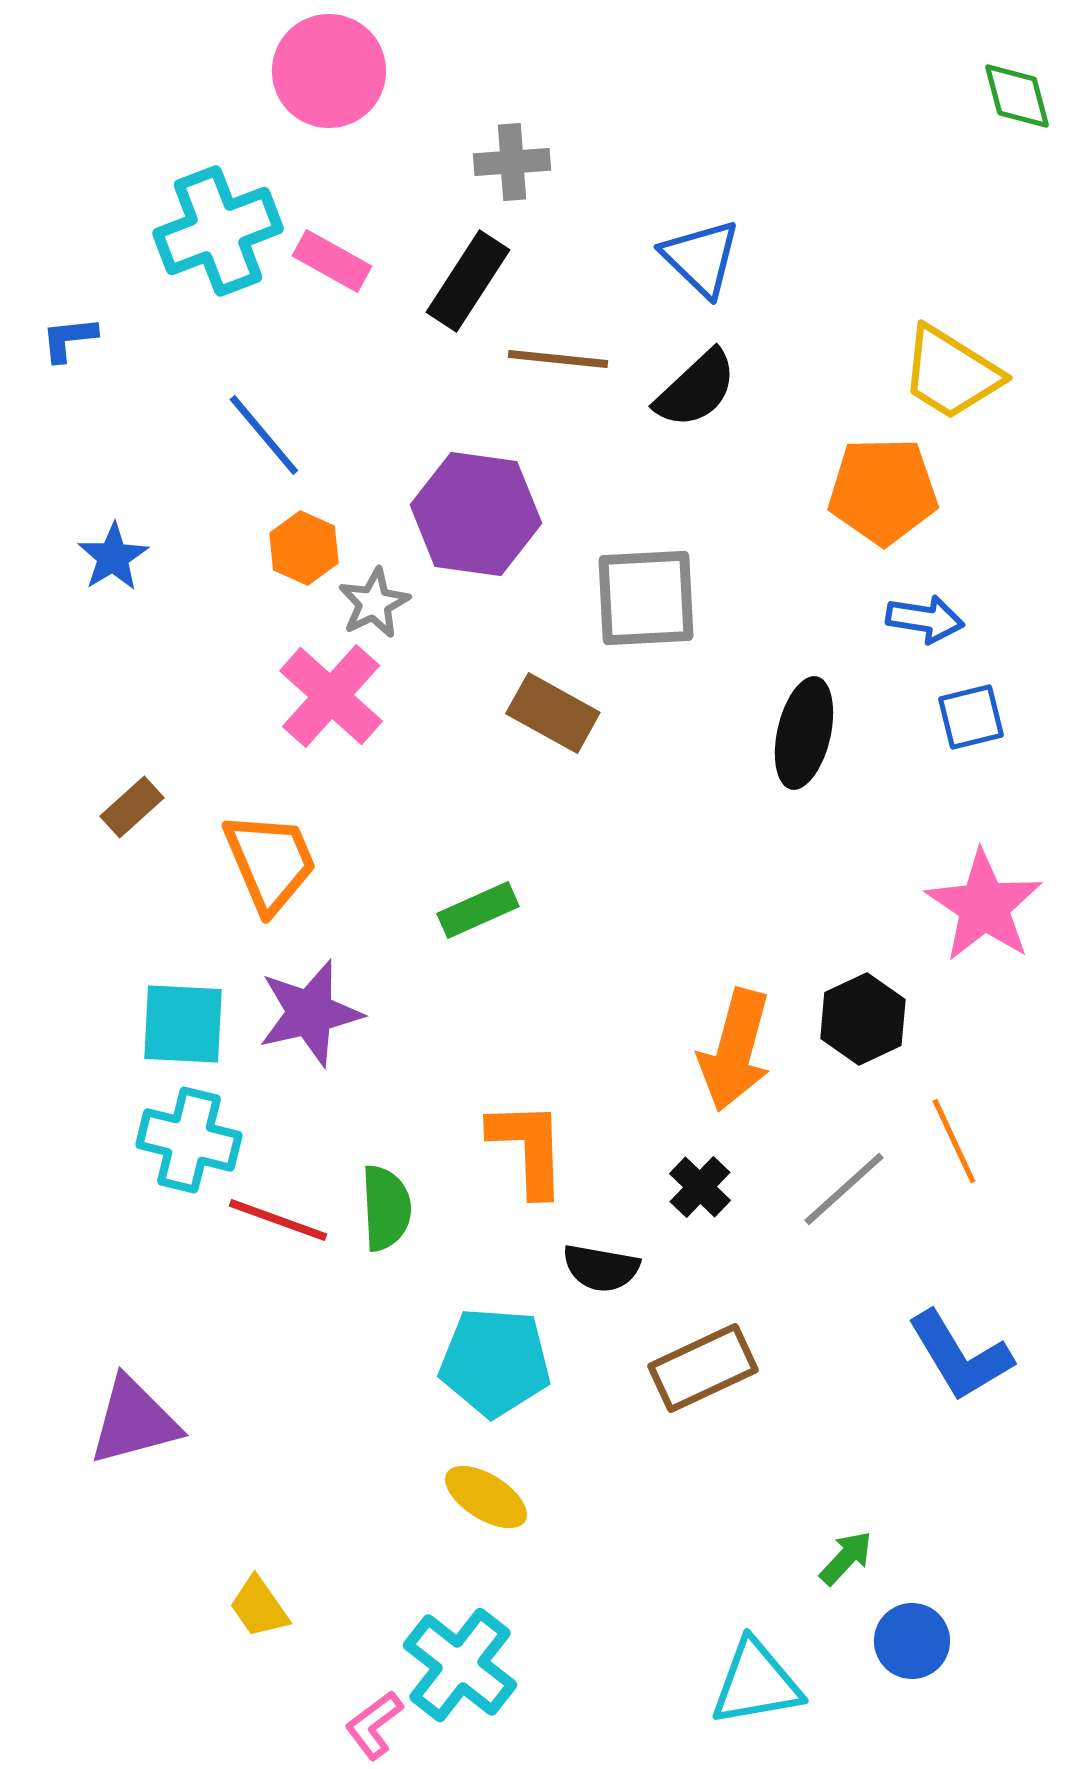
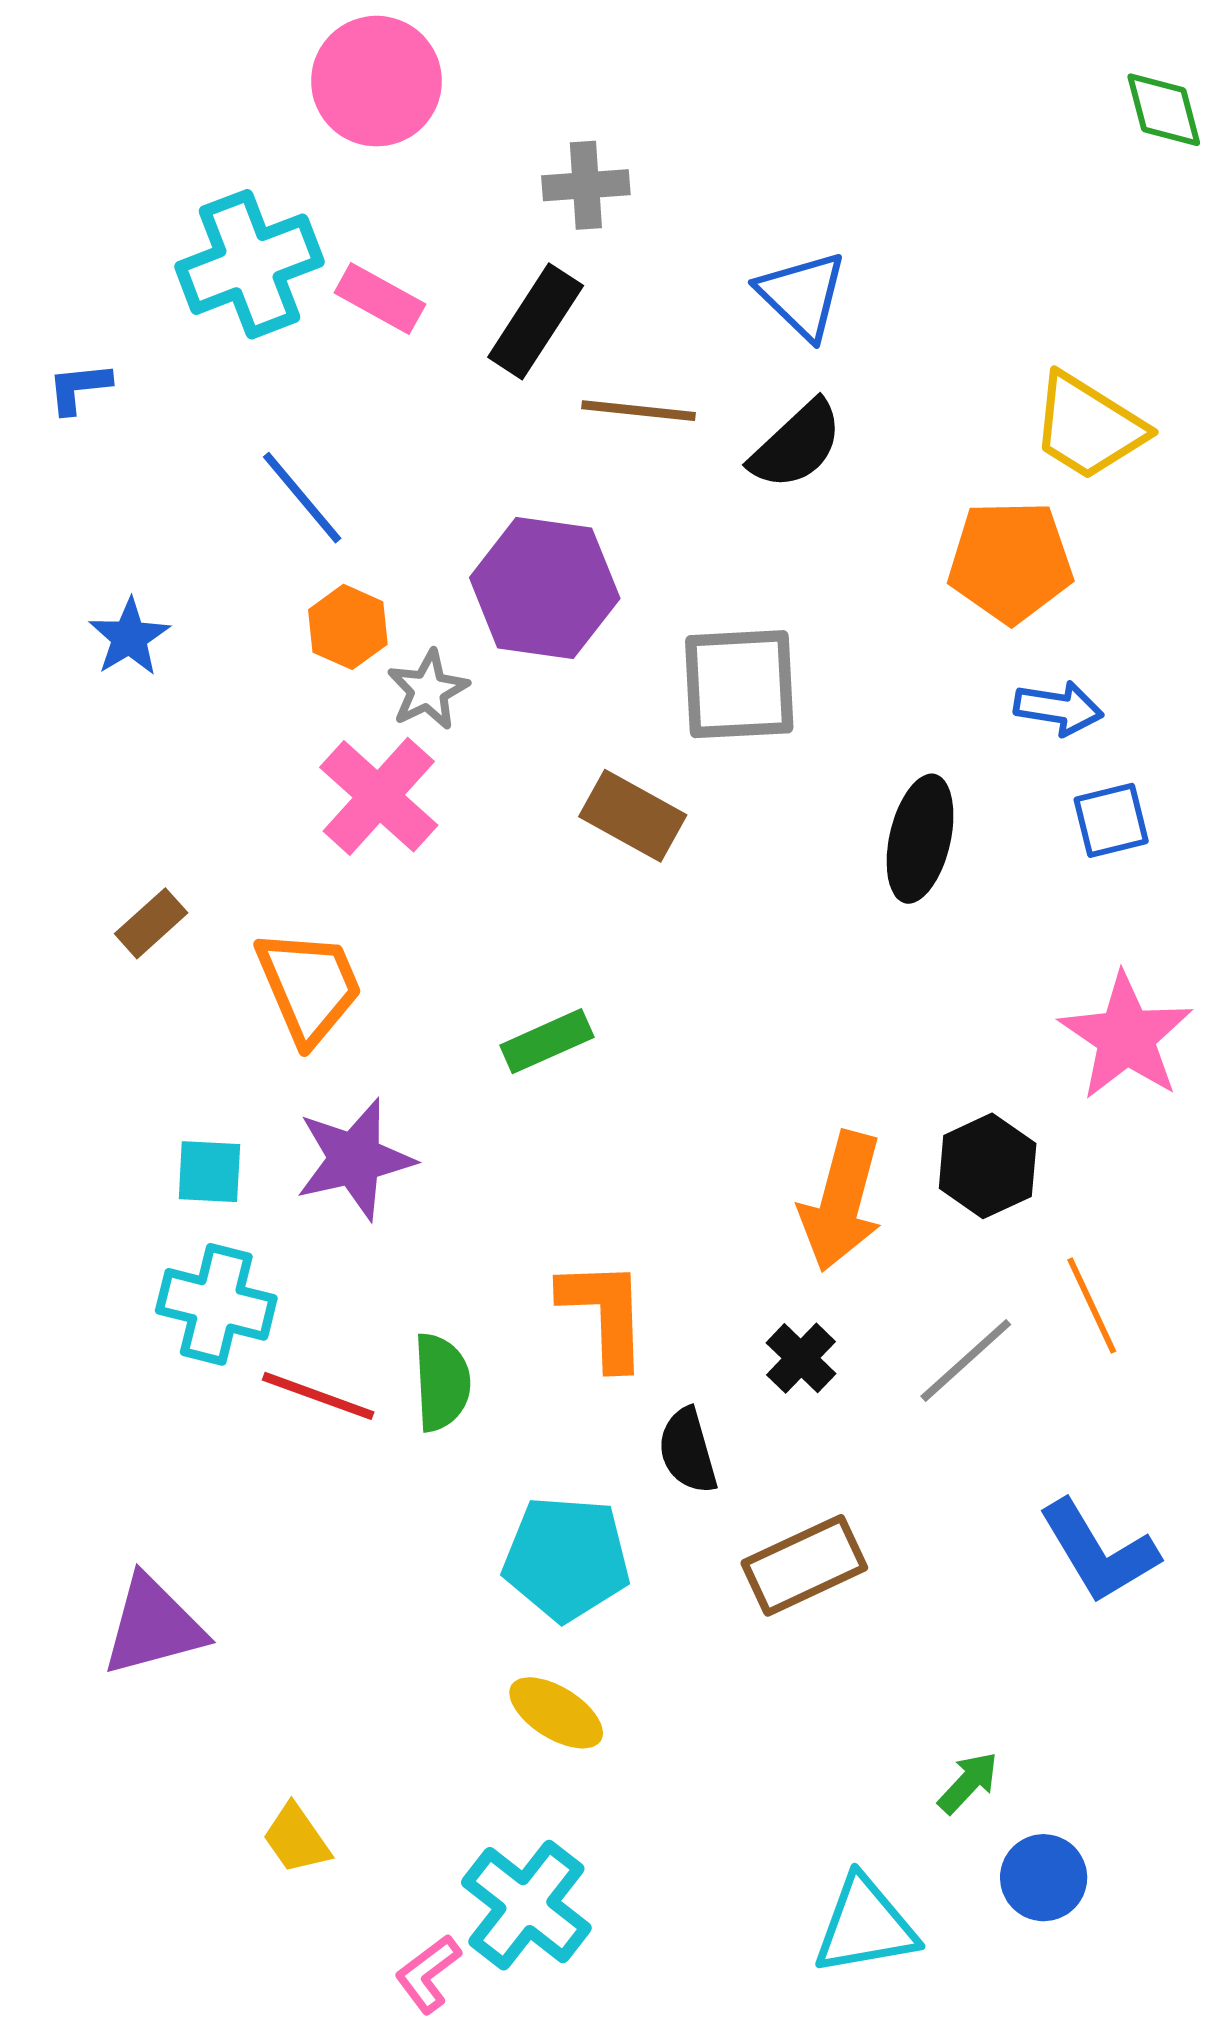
cyan square: (183, 1024) -> (209, 1172), size x0.7
black semicircle: (601, 1268) -> (688, 1451), turned 64

